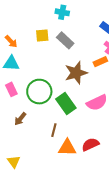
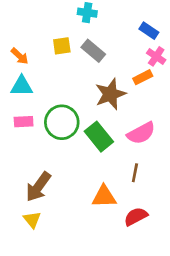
pink rectangle: (11, 89) -> (24, 122), turned -64
brown arrow: (20, 119) -> (38, 187), moved, size x1.6
brown line: (54, 130) -> (135, 173), moved
red semicircle: (90, 144) -> (136, 216), moved

